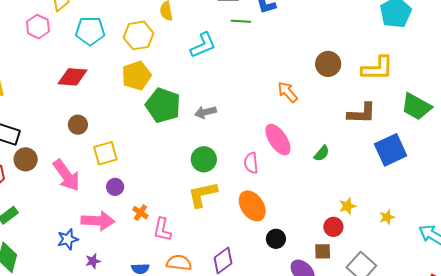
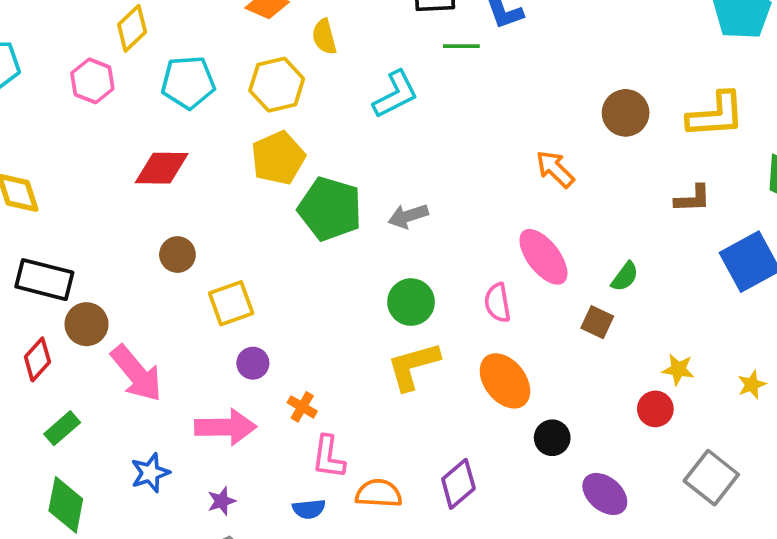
brown L-shape: (362, 113) -> (693, 199), size x0.7
pink arrow: (66, 175) -> (136, 373), moved
yellow star: (347, 206) -> (678, 369), turned 30
pink L-shape: (162, 230) -> (328, 457), moved
blue star: (68, 239) -> (150, 473), moved
brown square: (323, 251) -> (597, 322), moved, turned 30

